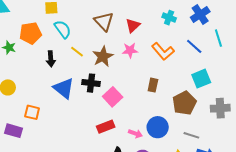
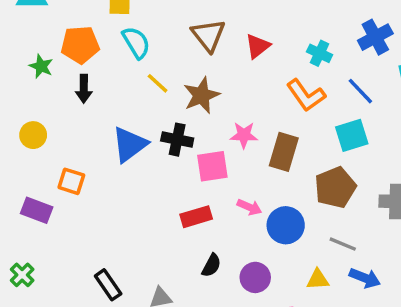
cyan cross: (169, 18) -> (319, 53), moved
pink star: (130, 50) -> (244, 135), moved
black arrow: (51, 59) -> (84, 89), moved
cyan square: (201, 79) -> (352, 135), moved
brown rectangle: (153, 85) -> (284, 152), size x1.5
blue triangle: (64, 88) -> (130, 144), turned 40
pink square: (113, 97) -> (212, 166), turned 30
pink arrow: (135, 134) -> (249, 207), moved

